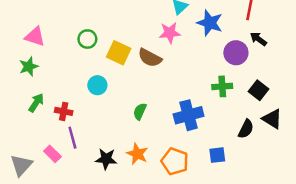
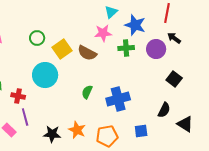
yellow square: (119, 53) -> (62, 49), turned 30
cyan circle: (97, 85) -> (45, 75), size x1.6
green cross: (222, 86) -> (126, 48), moved
green semicircle: (140, 111) -> (87, 92), moved
black triangle: (272, 119) -> (185, 124), moved
orange pentagon: (175, 161) -> (107, 136), turned -30

